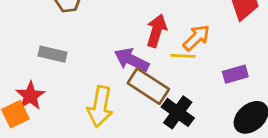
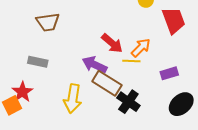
red arrow: (157, 31) -> (112, 43), turned 115

